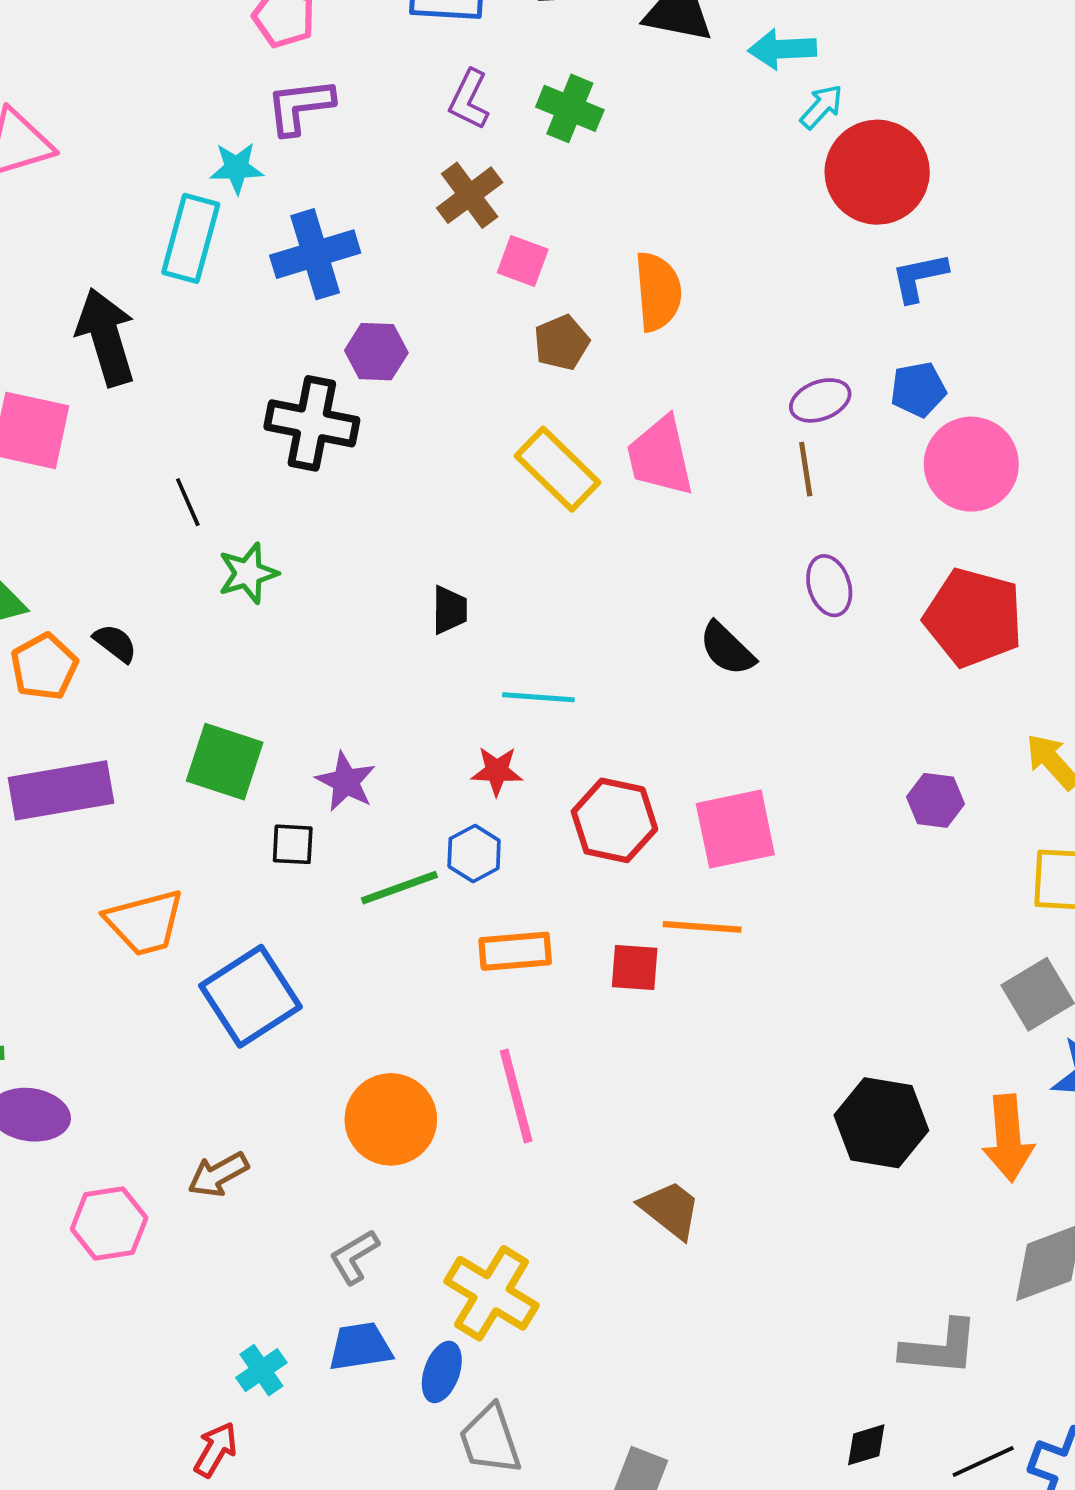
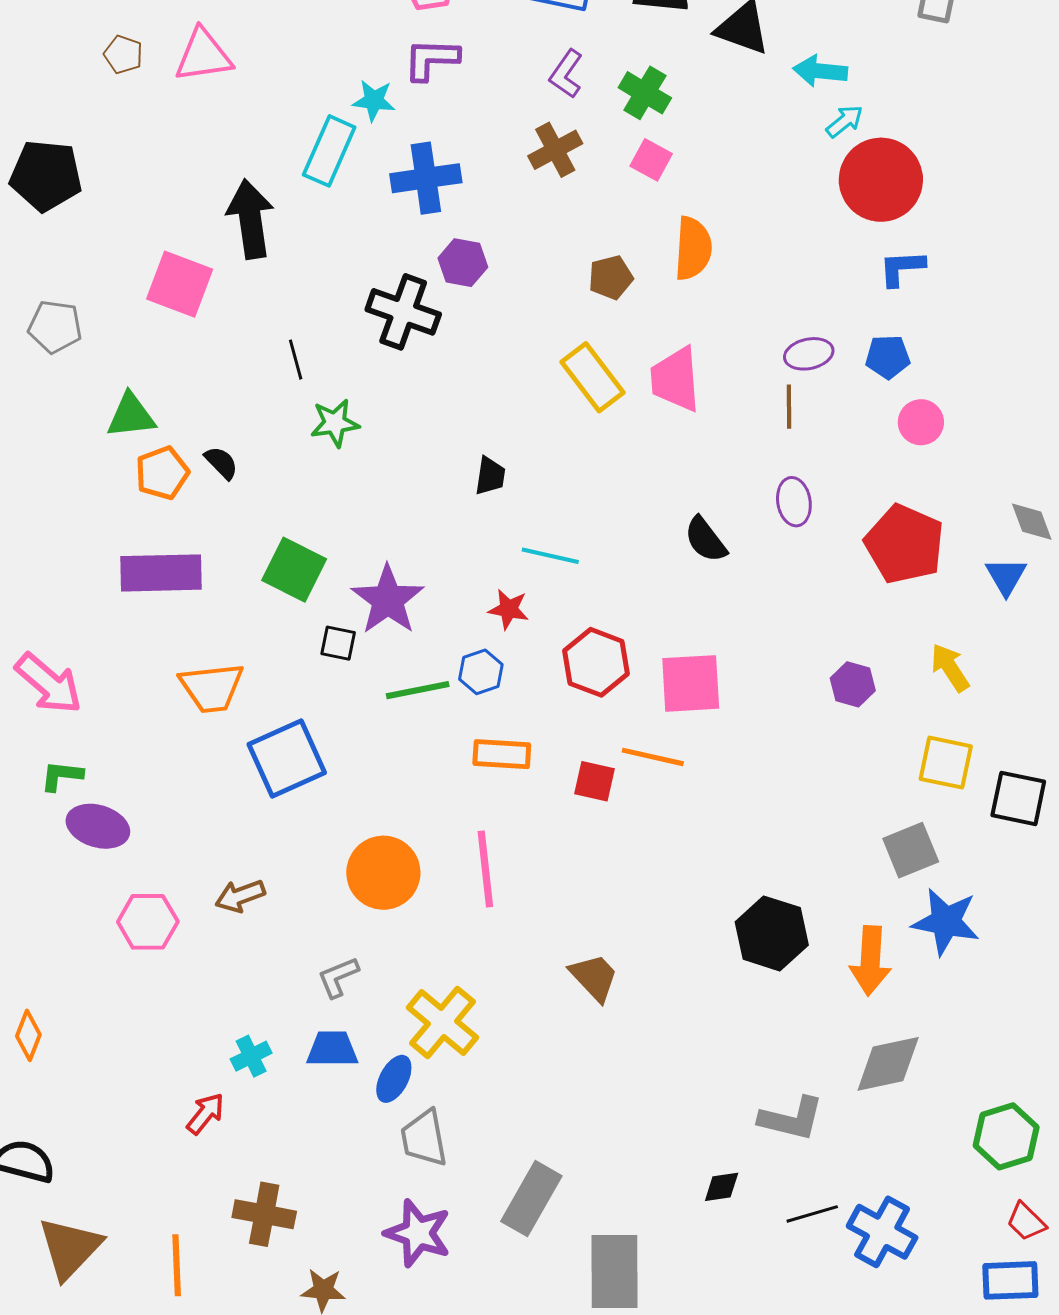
pink square: (523, 261) -> (651, 160), moved
pink circle: (971, 464) -> (921, 422), size x0.6
purple star: (346, 782) -> (388, 600), size x1.5

